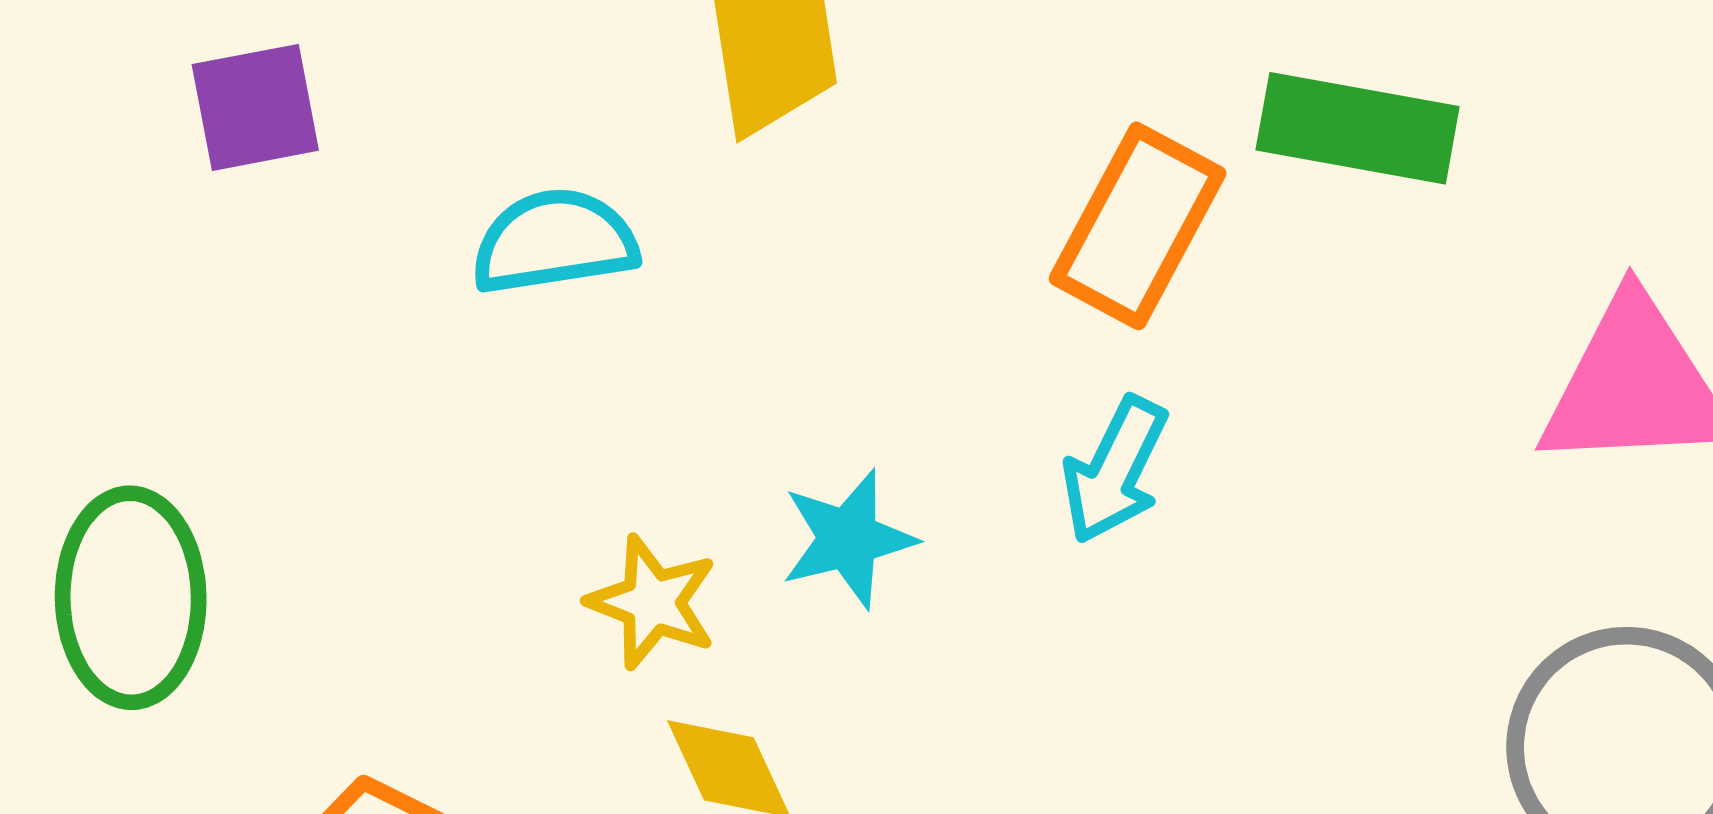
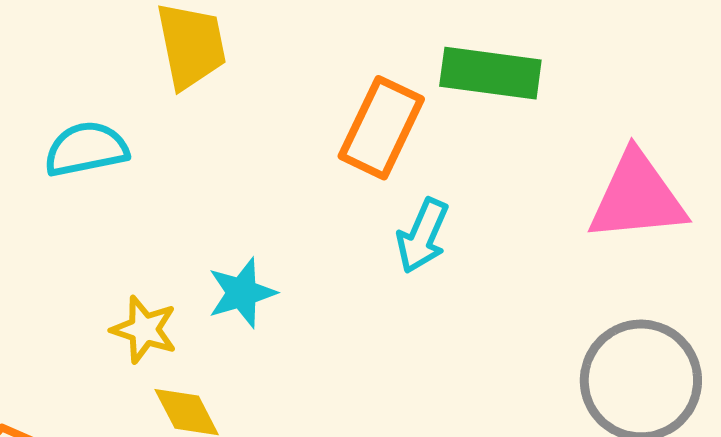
cyan arrow: (1115, 470) -> (422, 236), moved

